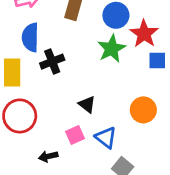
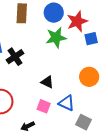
red star: (144, 34) -> (77, 21), turned 30
green star: (112, 49) -> (56, 38), turned 30
pink square: (75, 135) -> (44, 106), turned -32

